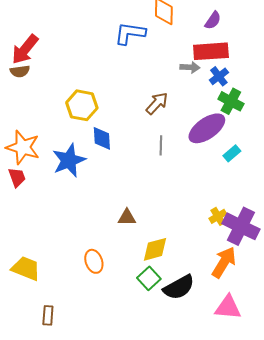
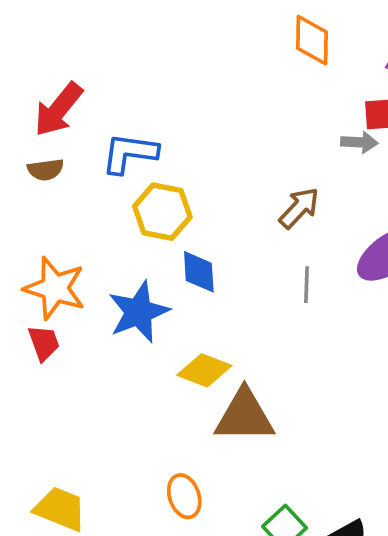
blue L-shape: (130, 33) -> (130, 153), moved
brown semicircle: (20, 71) -> (46, 170), moved
brown triangle: (127, 217) -> (244, 416), size x1.8
yellow diamond: (155, 249) -> (204, 370), moved, turned 36

